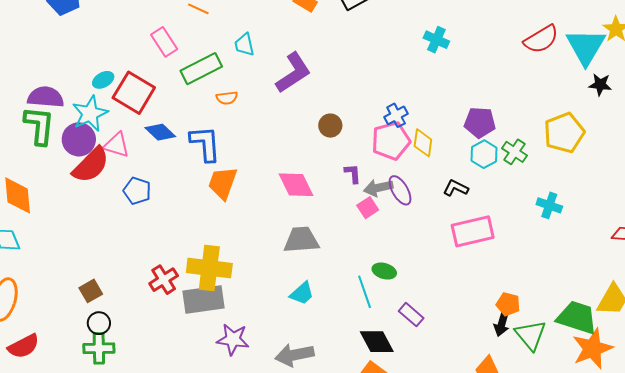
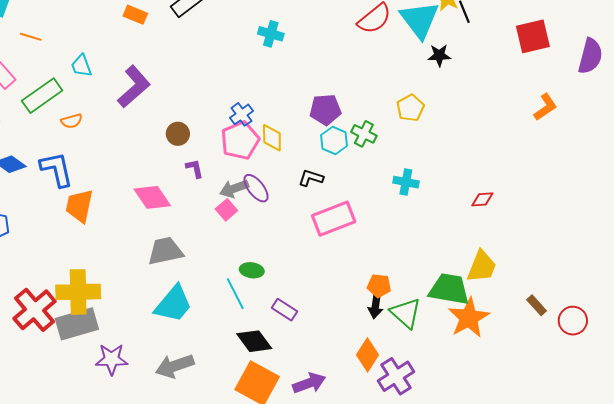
yellow pentagon: (564, 133) -> (410, 108), size x0.7
purple L-shape: (353, 174) -> (195, 168), moved
red cross: (164, 280) -> (35, 310), size x1.5
cyan trapezoid: (302, 293) -> (173, 304), size x1.6

